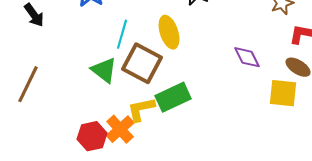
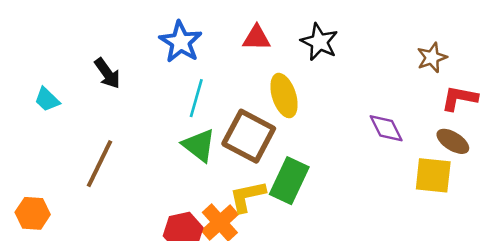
cyan line: (122, 34) -> (196, 98), moved
green rectangle: (173, 97) -> (289, 181), turned -40

